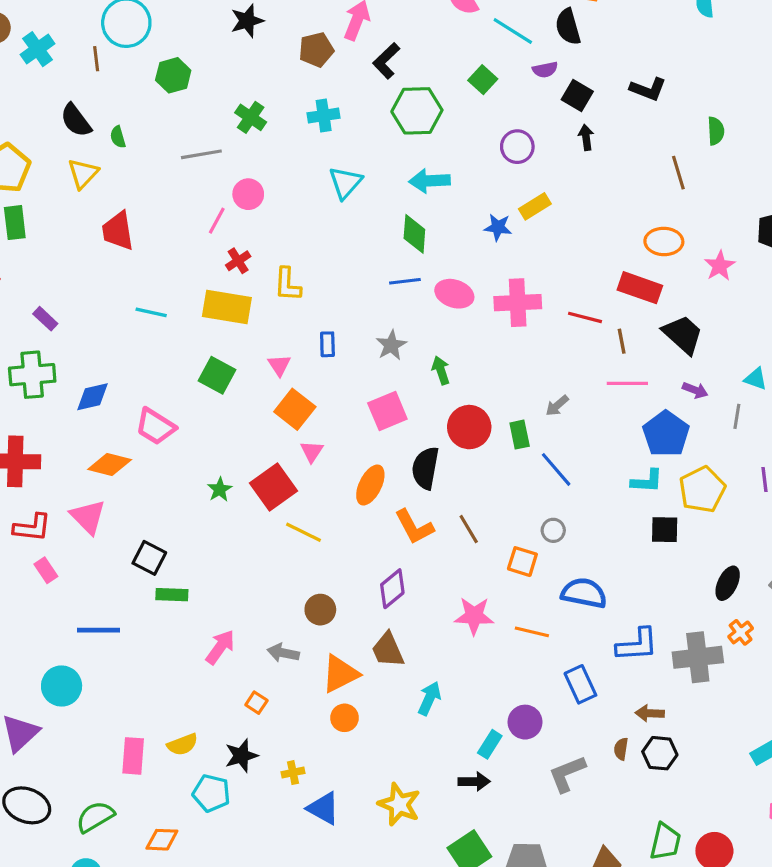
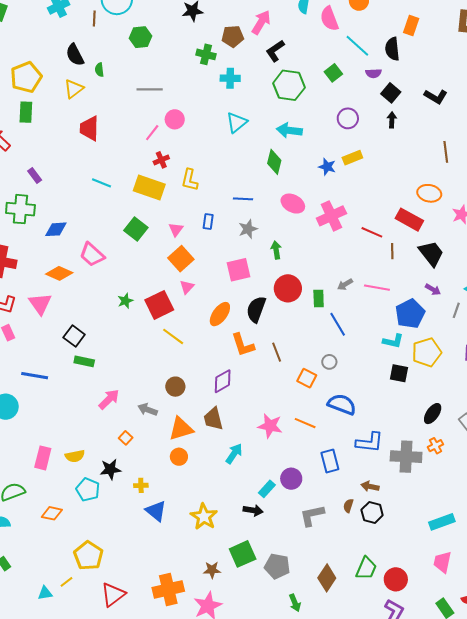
green cross: (251, 117) -> (206, 54), moved, turned -30
blue line: (405, 281) -> (243, 199), moved
pink cross: (518, 303) -> (331, 216), turned -32
pink line: (627, 383) -> (377, 288), moved
pink star: (474, 616) -> (270, 426), moved

